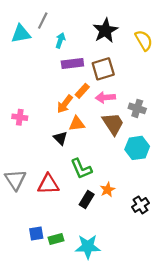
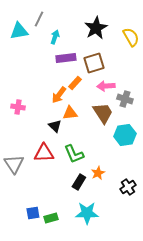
pink arrow: (105, 97) -> (106, 86), moved
red triangle: (48, 184) -> (44, 153), moved
cyan star: (88, 247) -> (87, 213), moved

